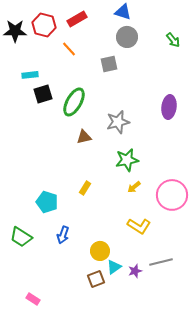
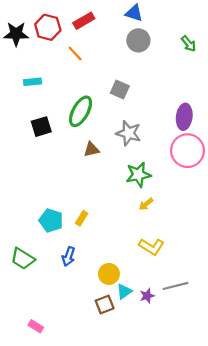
gray square: (109, 64) -> (120, 89), moved, turned 36
black square: (43, 94) -> (41, 127), moved
gray star: (118, 122) -> (129, 133), turned 30
yellow rectangle: (85, 188) -> (82, 218), moved
pink circle: (172, 195) -> (187, 151), moved

